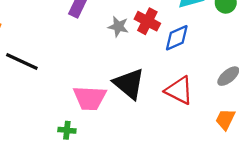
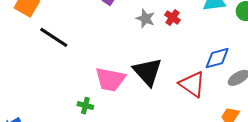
red cross: (147, 21) -> (172, 18), size x0.7
blue diamond: (177, 38) -> (217, 58), moved

